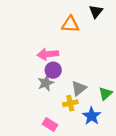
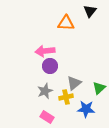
gray star: (46, 83) -> (45, 91), moved
blue star: (92, 116) -> (86, 109), turned -30

